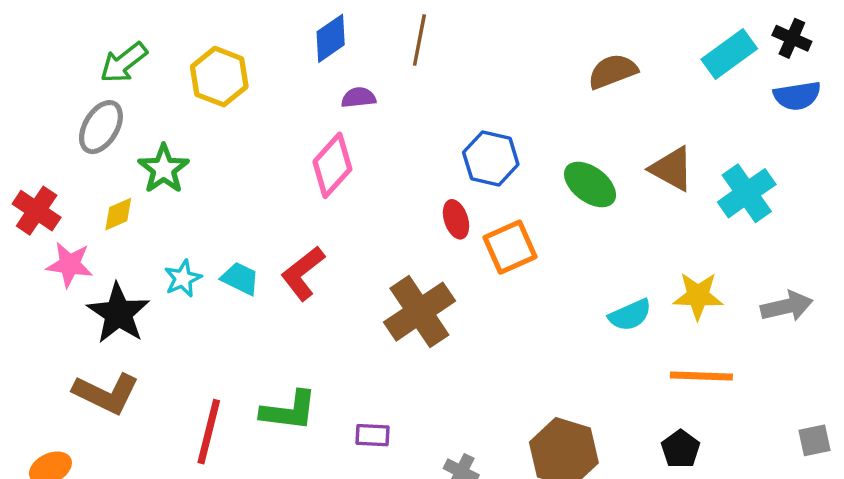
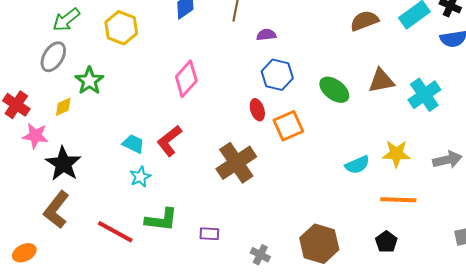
brown semicircle: (613, 71) -> (364, 21), moved
purple semicircle: (359, 97) -> (266, 35), moved
brown triangle: (672, 169) -> (381, 81), turned -40
cyan star: (183, 278) -> (140, 177), moved
brown L-shape: (106, 393) -> (56, 210), turned 102
red line: (209, 432) -> (115, 232), turned -75

